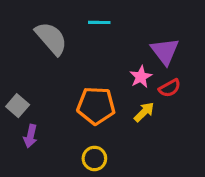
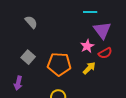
cyan line: (99, 22) -> (90, 12), moved
gray semicircle: (51, 38) -> (31, 22), size x0.6
gray square: (18, 106) -> (28, 57), moved

